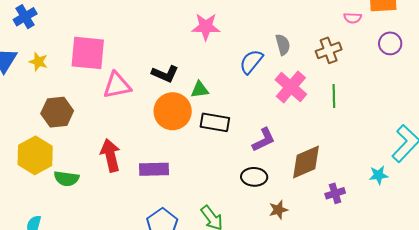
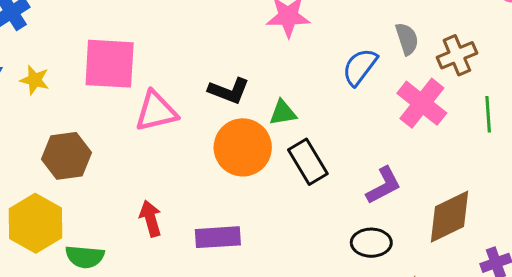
brown cross: (329, 50) -> (457, 55), moved
black rectangle: (215, 122) -> (308, 162), turned 52
red arrow: (110, 155) -> (151, 219), size x0.7

